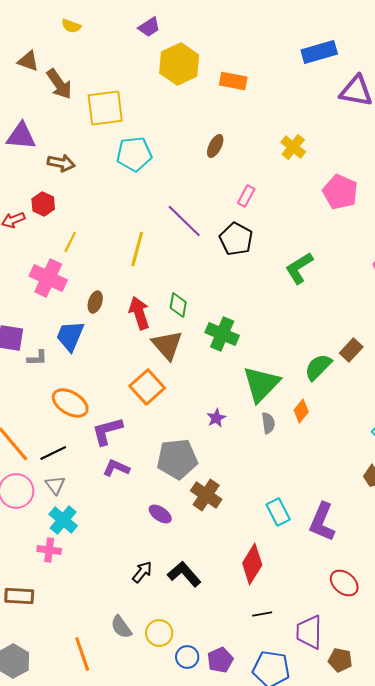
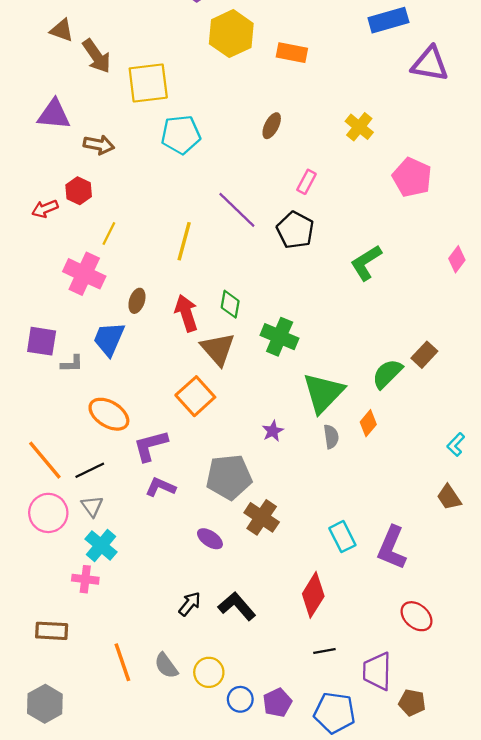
orange line: (82, 654) -> (122, 662), moved

